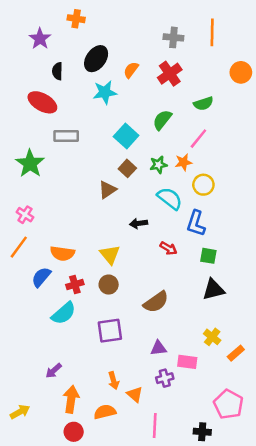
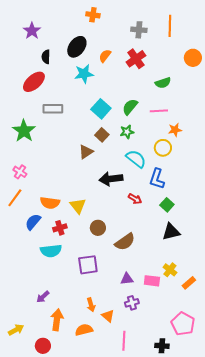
orange cross: (76, 19) -> (93, 15), moved
red ellipse: (42, 102) -> (34, 82), turned -70
green semicircle: (162, 120) -> (130, 107), moved
pink line: (198, 139) -> (159, 111), turned 48
orange star: (183, 162) -> (175, 130), moved
black arrow: (139, 223) -> (111, 179), size x1.6
yellow triangle: (110, 255) -> (78, 206), moved
green square: (208, 256) -> (167, 205), turned 32
brown circle: (109, 285) -> (98, 228), moved
cyan semicircle: (64, 313) -> (51, 251), turned 35
pink rectangle: (187, 362) -> (152, 281), moved
red circle: (74, 432) -> (43, 346), moved

